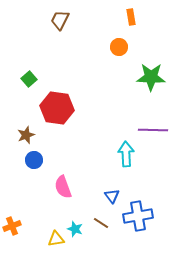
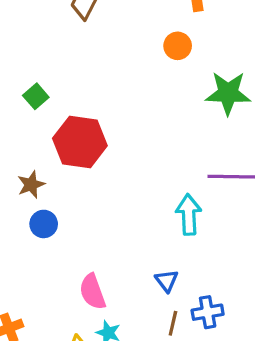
pink semicircle: (63, 187) -> (93, 292), moved
blue cross: (138, 216) -> (208, 312), size x0.7
brown line: (101, 223) -> (173, 323), moved, turned 70

